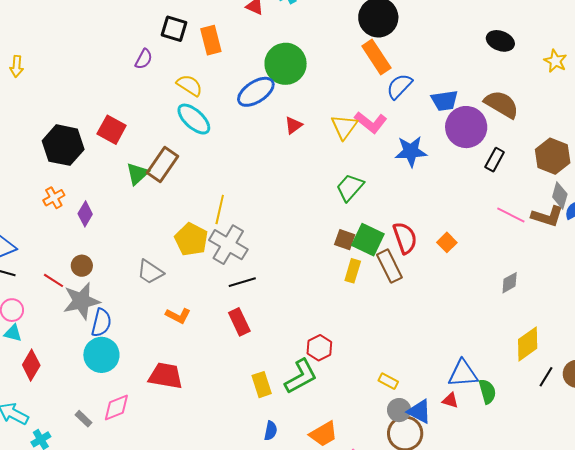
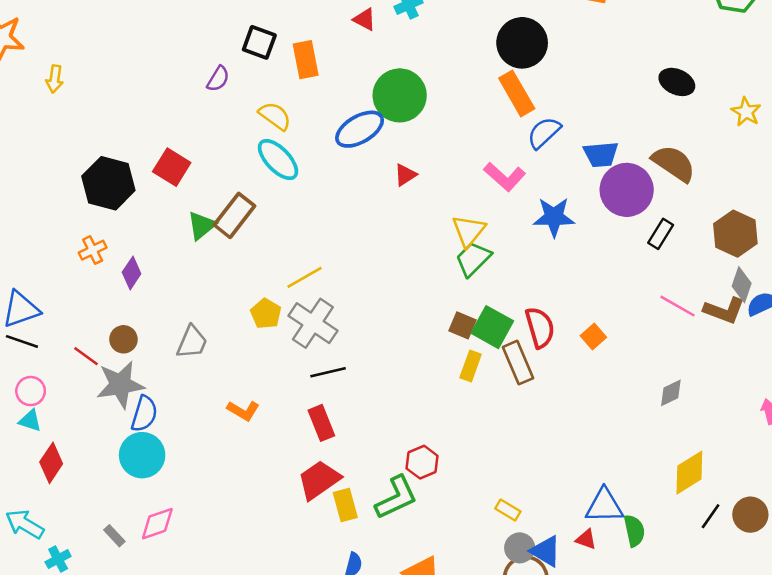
yellow triangle: (344, 127) -> (469, 231), moved
yellow line: (220, 209) -> (304, 277), turned 44
yellow pentagon: (191, 239) -> (266, 314), size x0.7
gray trapezoid: (150, 272) -> (192, 342), moved, turned -104
red trapezoid: (166, 376) -> (319, 480), moved, turned -48

